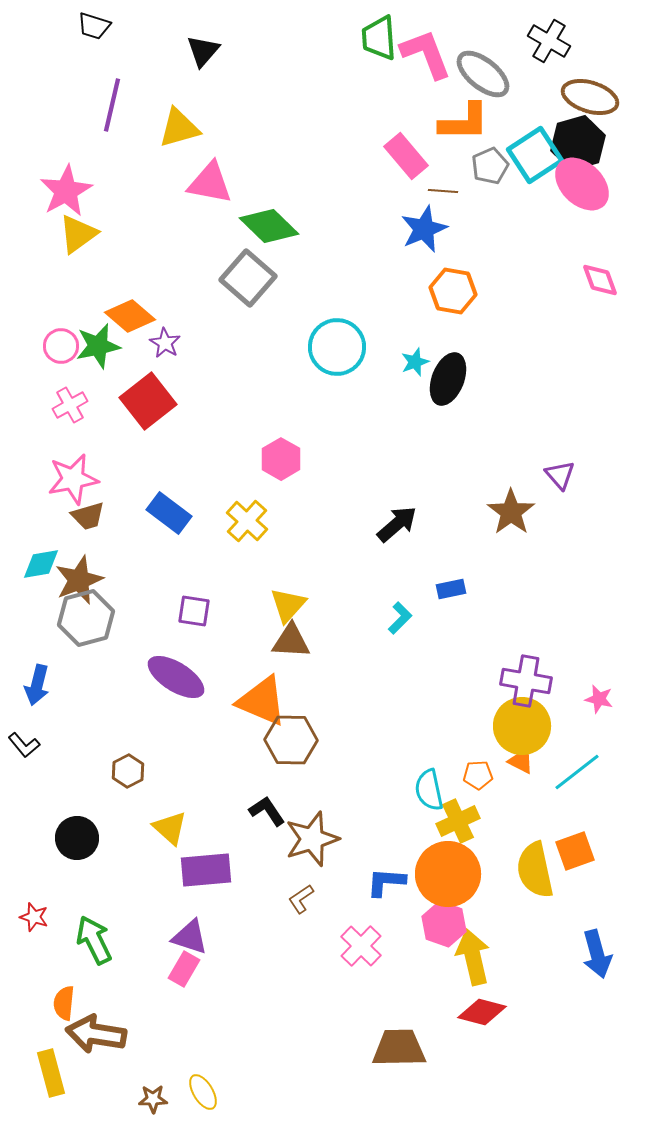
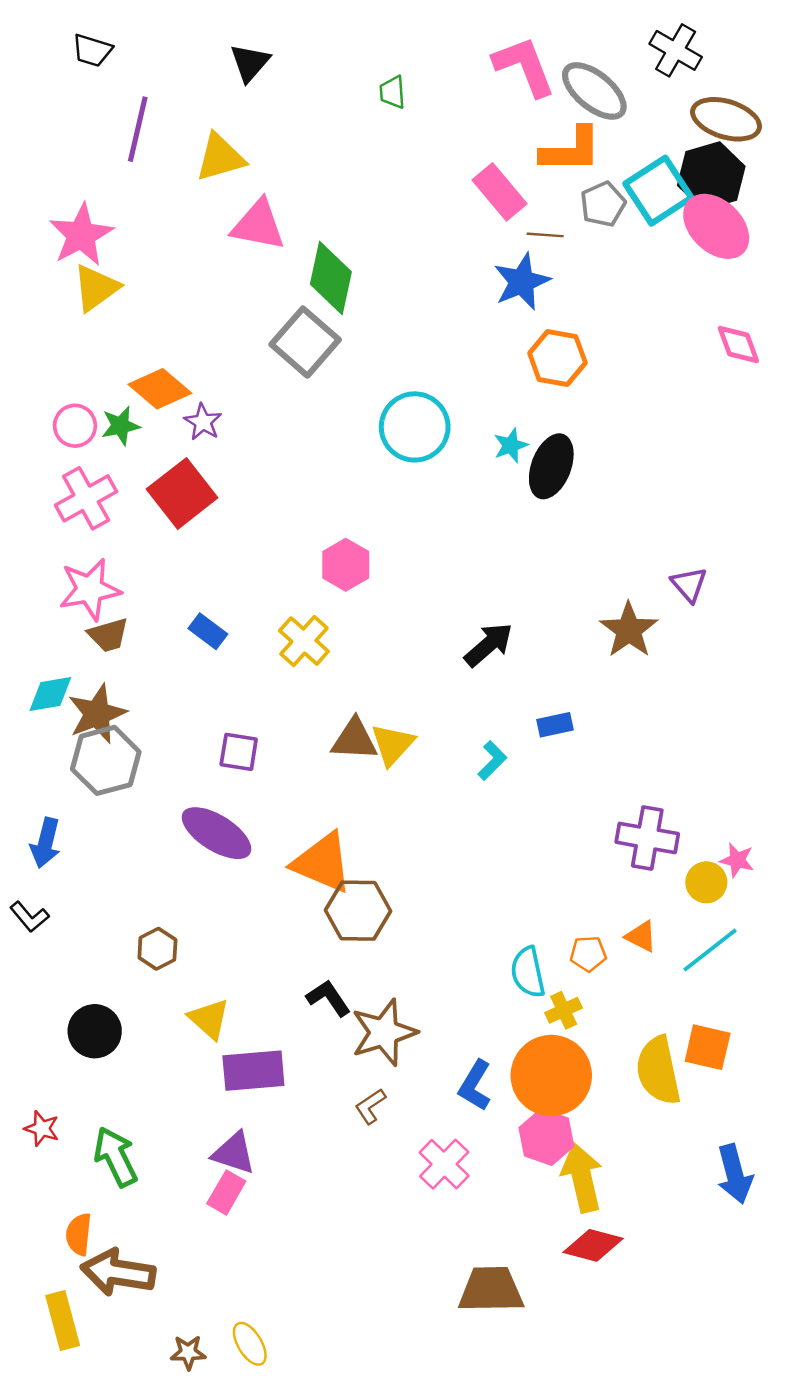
black trapezoid: (94, 26) -> (92, 50), moved
green trapezoid: (379, 38) -> (393, 92), moved, size x0.6
green diamond: (269, 226) -> (331, 278), turned 58
green star: (98, 346) -> (121, 426), size x0.7
pink cross: (70, 405) -> (86, 498), size x1.4
blue rectangle: (169, 513) -> (208, 631), size x0.7
yellow triangle: (288, 605) -> (393, 744), moved
brown triangle: (291, 641) -> (354, 740), moved
yellow circle: (522, 726) -> (706, 882), moved, size x0.6
yellow cross: (458, 821) -> (564, 1010), size x0.7
orange square: (575, 851) -> (708, 1047), turned 33
blue L-shape: (386, 882) -> (475, 1085), turned -63

